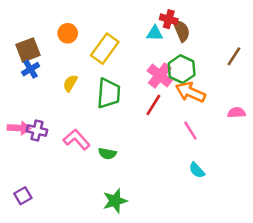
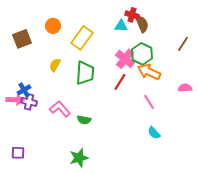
blue cross: (31, 69) -> (24, 90), moved
purple square: (23, 196) -> (18, 153), turned 32
green star: (115, 201) -> (79, 158), moved

